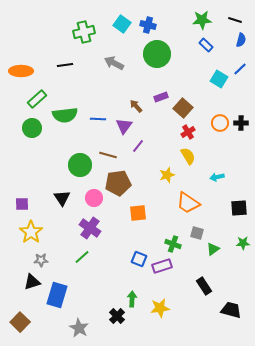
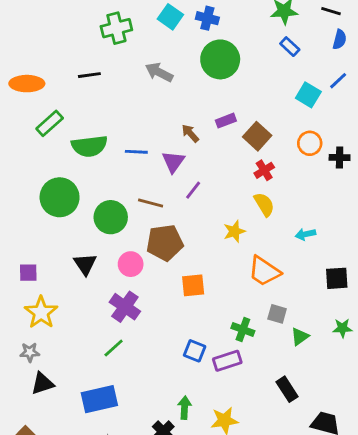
orange circle: (220, 123) -> (310, 143), moved
green circle: (32, 128) -> (60, 197), moved, size x1.4
gray star: (41, 260) -> (30, 352), moved
blue rectangle: (57, 295) -> (99, 399), moved, turned 60

